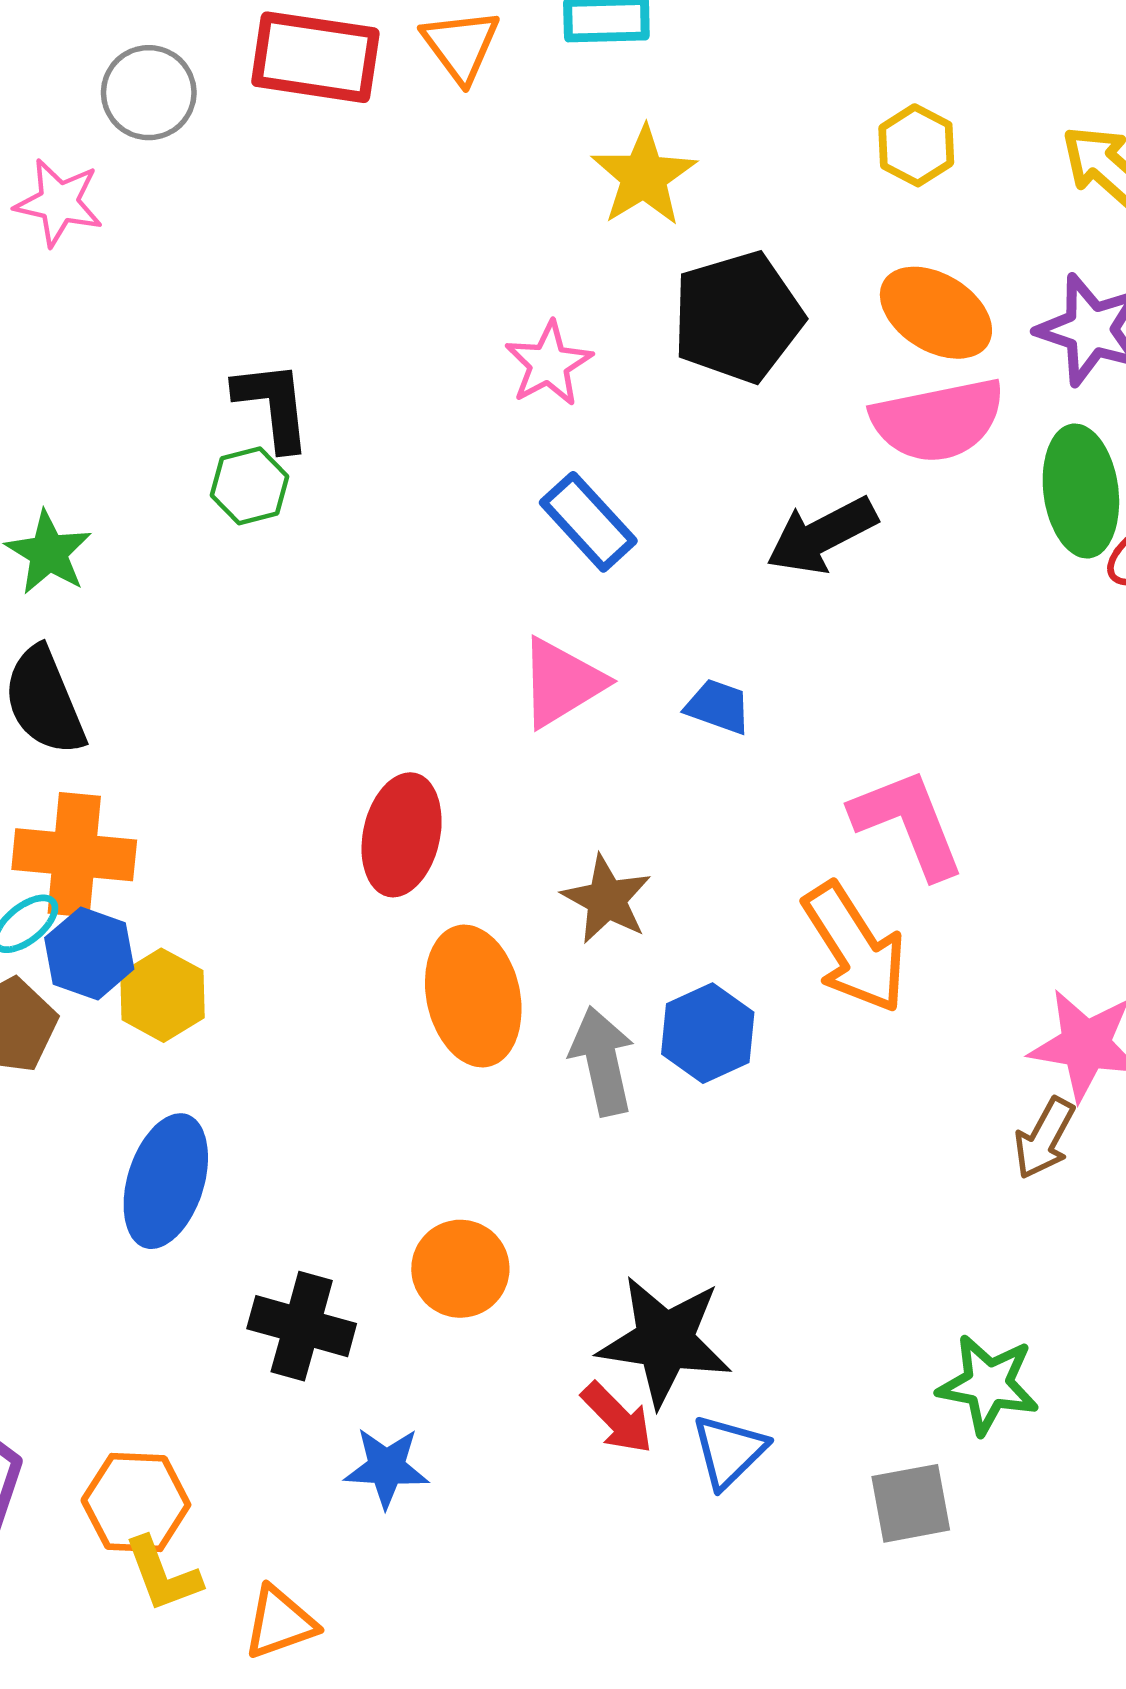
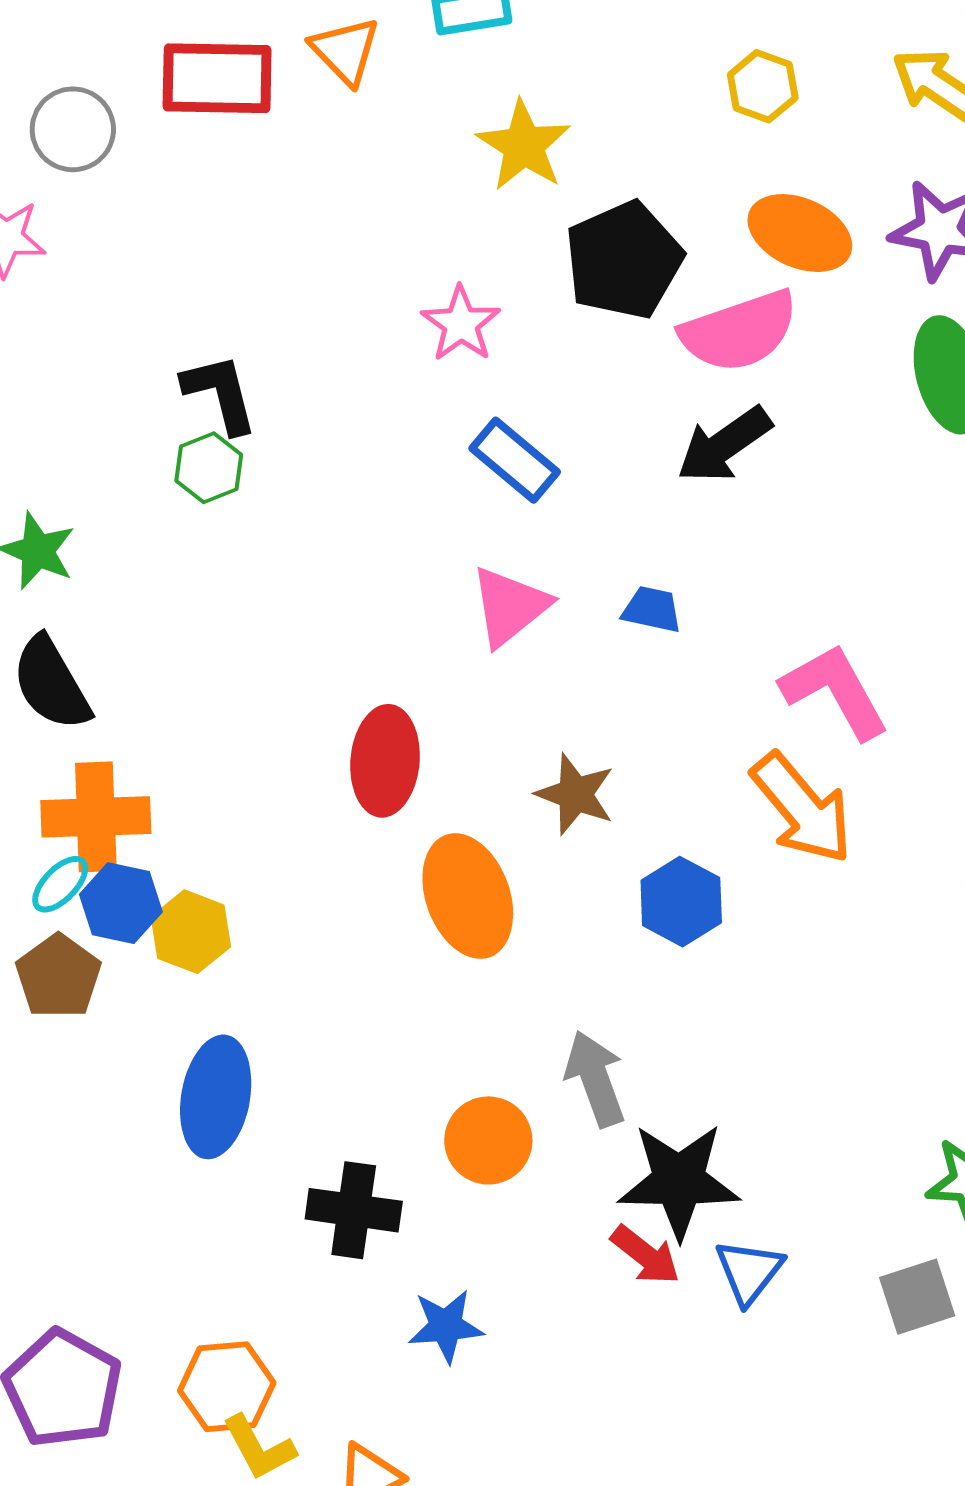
pink semicircle: (938, 420) -> (739, 331), moved
gray arrow: (602, 1061) -> (595, 1079), moved

